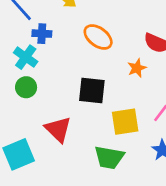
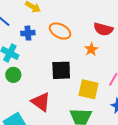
blue cross: (42, 34) -> (28, 33), moved
yellow square: (125, 122) -> (88, 89), turned 30

